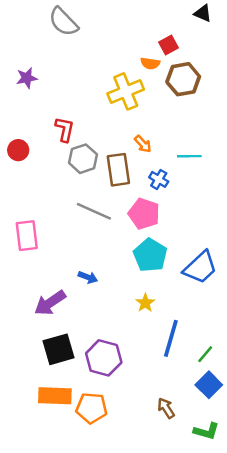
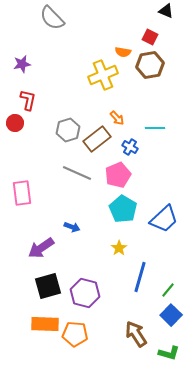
red square: (168, 45) -> (150, 37), moved, turned -35
red L-shape: (65, 129) -> (28, 100), moved
brown rectangle: (118, 170) -> (97, 139), turned 60
pink pentagon: (144, 214) -> (118, 175), turned 30
brown arrow: (166, 408) -> (136, 334), size x1.5

